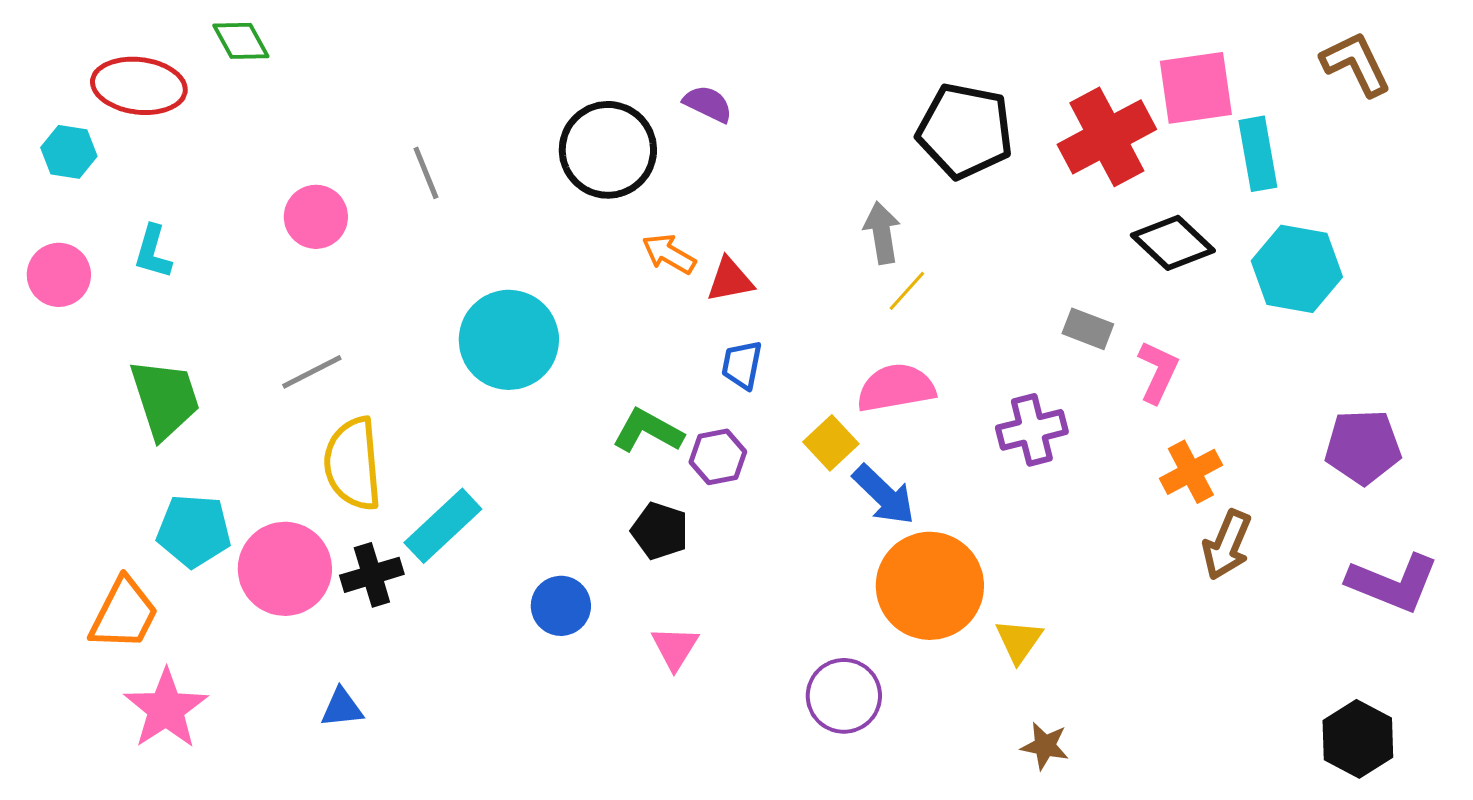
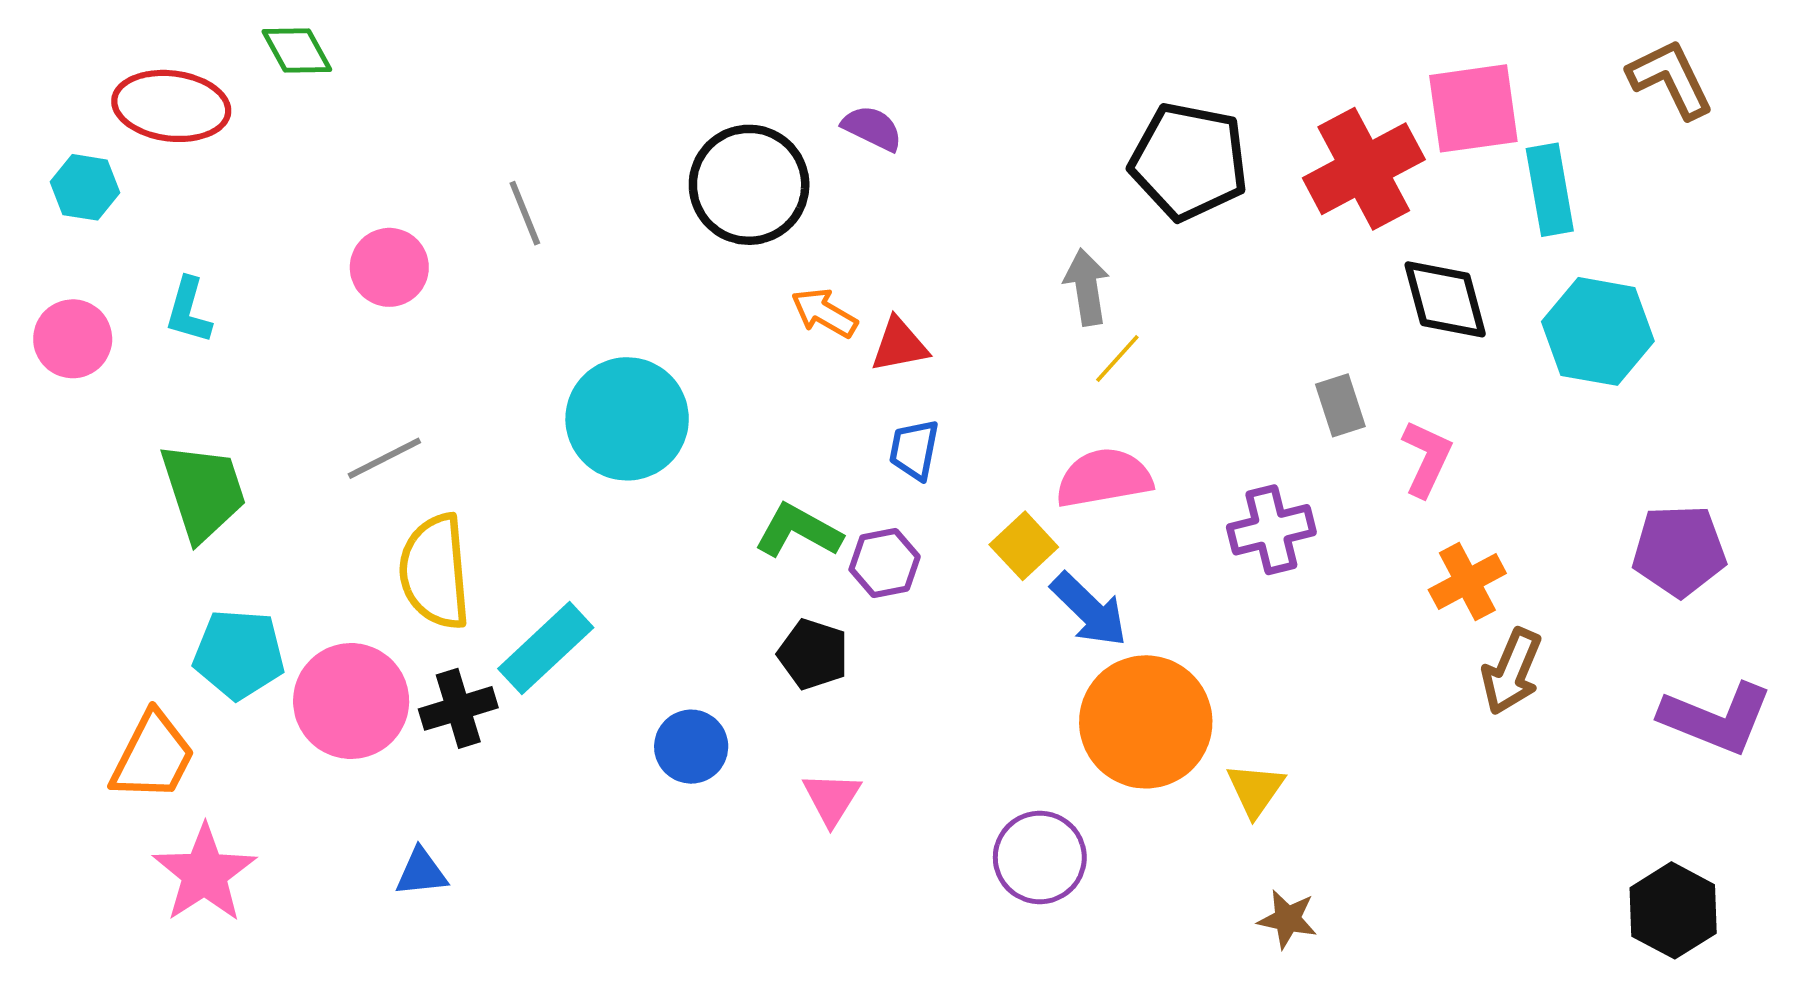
black diamond: (1173, 243) -> (1445, 299), turned 32
gray rectangle: (1088, 329) -> (1340, 405), turned 51

